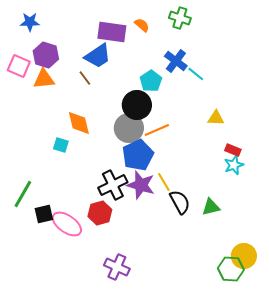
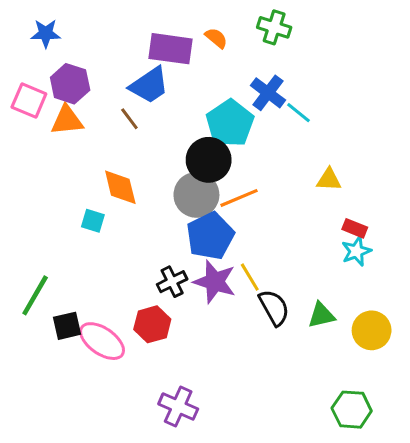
cyan pentagon: (151, 81) -> (230, 123), size x1.4
black cross: (113, 185) -> (172, 282), size x0.7
yellow circle: (244, 256) -> (372, 330), moved

